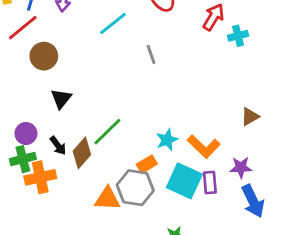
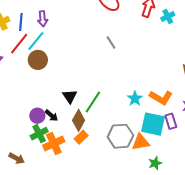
cyan line: (113, 23) -> (36, 41), moved
black triangle: (61, 99) -> (70, 96), moved
black arrow: (58, 146) -> (51, 115), moved
orange rectangle: (147, 164) -> (81, 137), moved
orange triangle: (107, 199) -> (141, 142), moved

